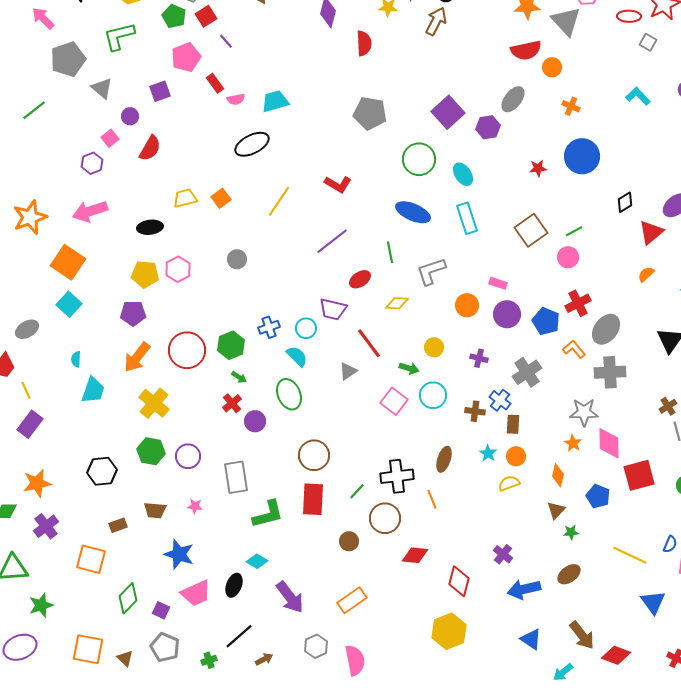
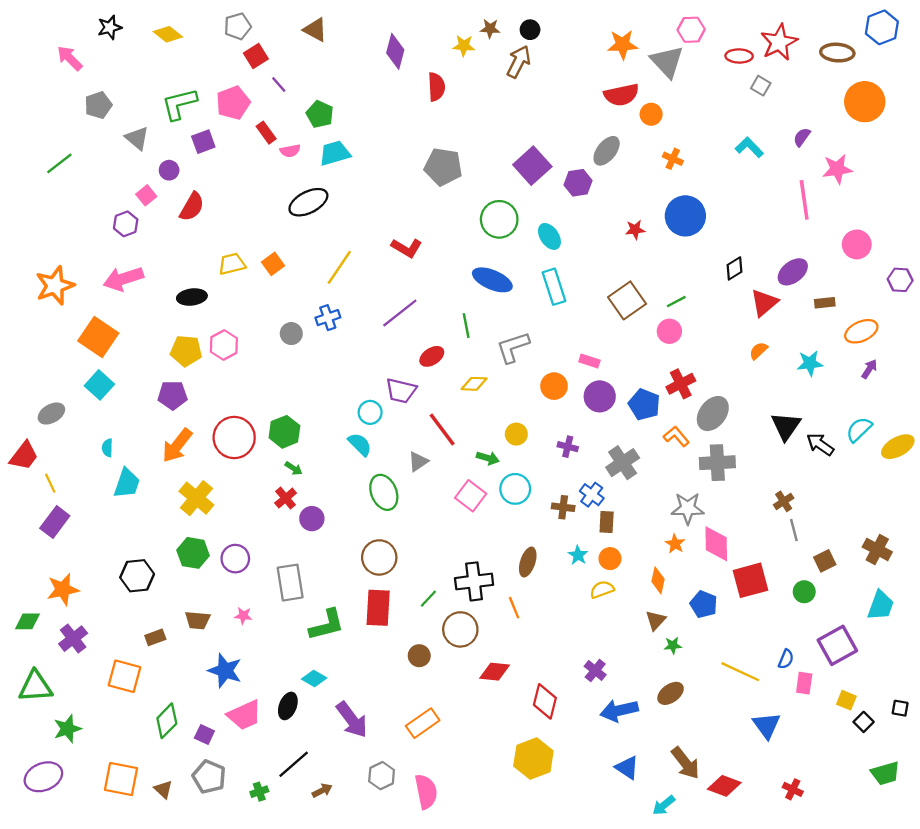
green pentagon: (174, 16) -> (320, 114), moved
green L-shape: (119, 36) -> (179, 104), moved
gray pentagon: (68, 59) -> (98, 105), size x0.7
blue cross: (269, 327) -> (328, 318), moved
green ellipse: (289, 394) -> (384, 492), moved

